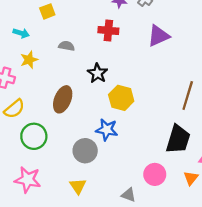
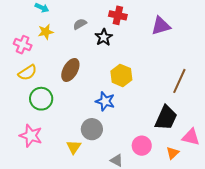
gray semicircle: (66, 46) -> (80, 24), turned -48
black star: (97, 73) -> (104, 37), moved
gray circle: (85, 151) -> (92, 129), moved

